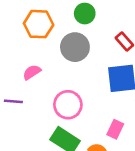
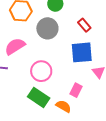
pink semicircle: (32, 72) -> (15, 46), size x1.5

